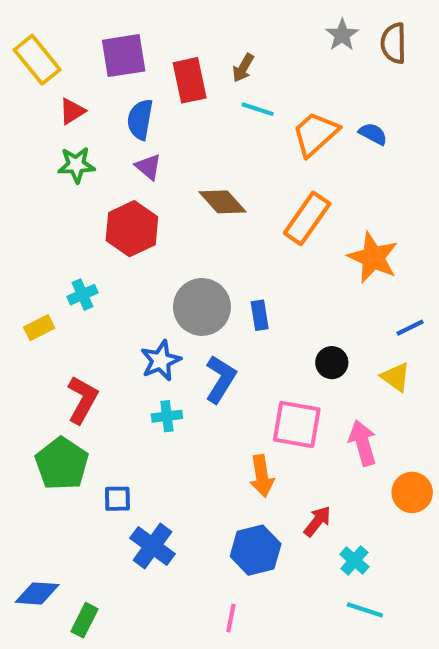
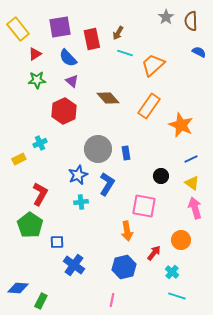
blue semicircle: (140, 119) -> (68, 58), turned -54
blue semicircle: (373, 134) -> (199, 52), moved
blue line: (410, 328) -> (191, 159), moved
pink arrow: (363, 443) -> (195, 208), moved
orange circle: (412, 492) -> (181, 240), moved

